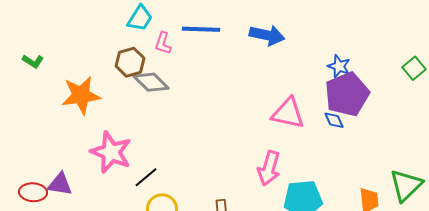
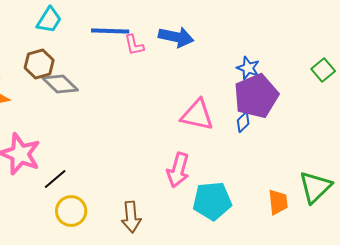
pink L-shape: (163, 43) -> (134, 45), moved, turned -30
blue diamond: (334, 120) -> (243, 122), turned 70

